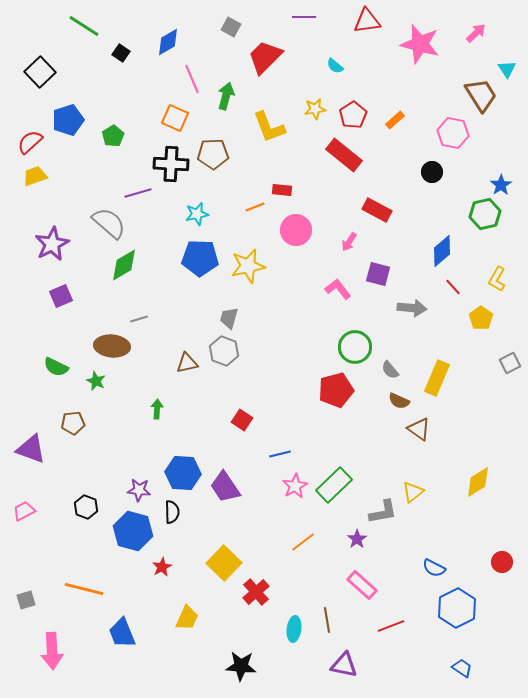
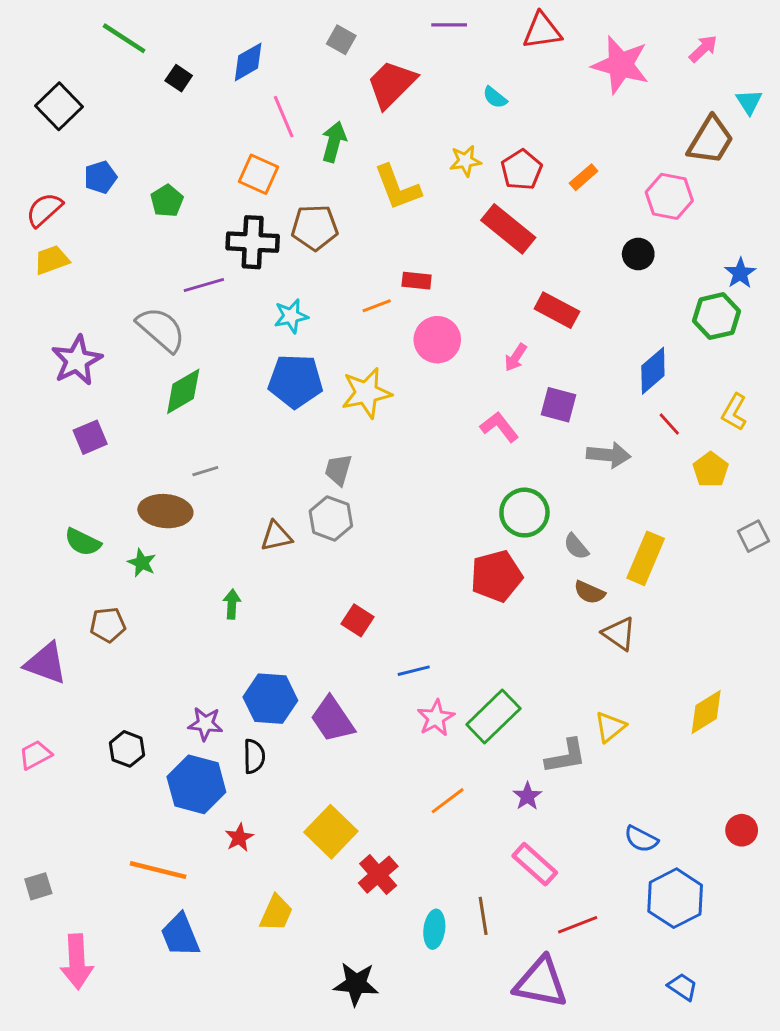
brown trapezoid: (481, 95) -> (711, 140), turned 63
blue pentagon: (68, 120) -> (100, 177), size x0.7
orange line: (84, 589) -> (158, 870), moved
purple triangle: (344, 665) -> (541, 982), moved, size x1.4

